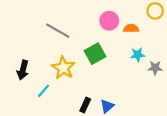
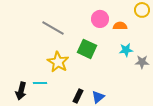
green square: (95, 54) -> (87, 49), turned -36
black arrow: (23, 70) -> (21, 91), moved
cyan line: (44, 91) -> (40, 83), turned 48

